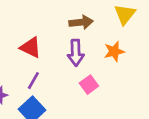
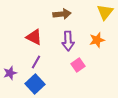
brown arrow: (81, 22) -> (62, 14), moved

